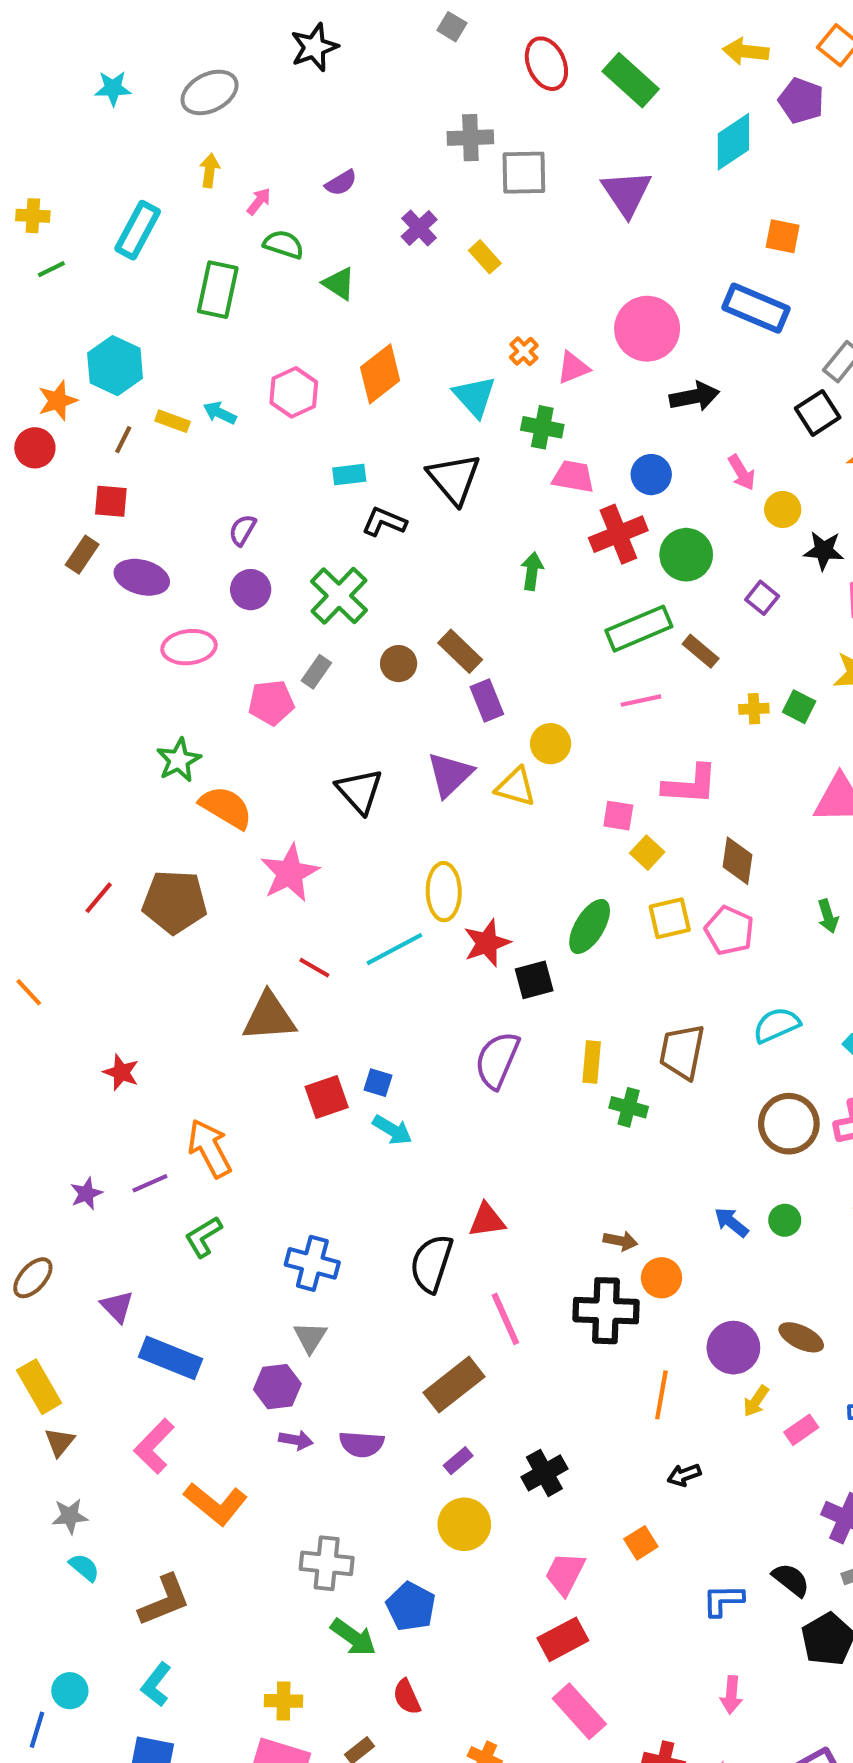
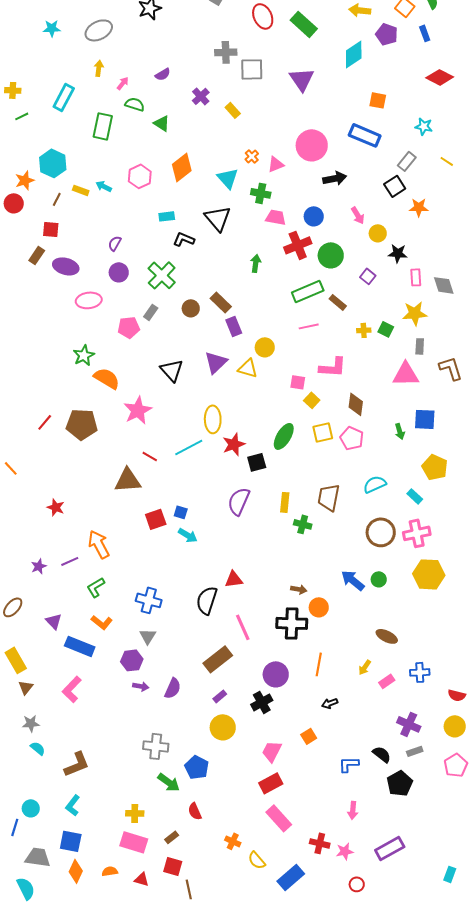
blue arrow: (731, 1222) -> (353, 580), size x1.4
purple circle: (733, 1348) -> (276, 674), moved
purple semicircle: (362, 1444) -> (173, 688), turned -70
orange L-shape: (216, 1504) -> (102, 622), moved, size x0.7

